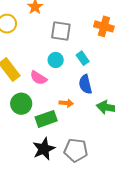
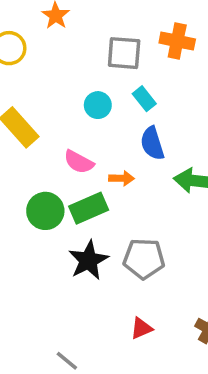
gray square: (61, 31) -> (124, 53), moved
pink semicircle: (38, 78) -> (79, 162), moved
green circle: (21, 104) -> (45, 211), moved

